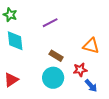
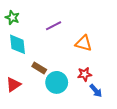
orange triangle: (91, 46) -> (83, 43), moved
brown rectangle: (56, 56) -> (39, 68), moved

